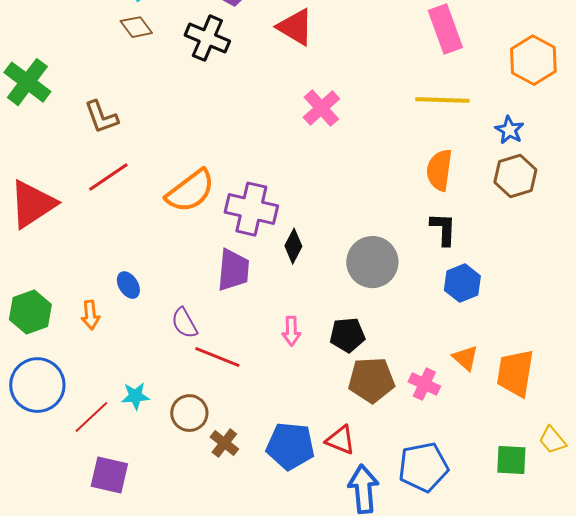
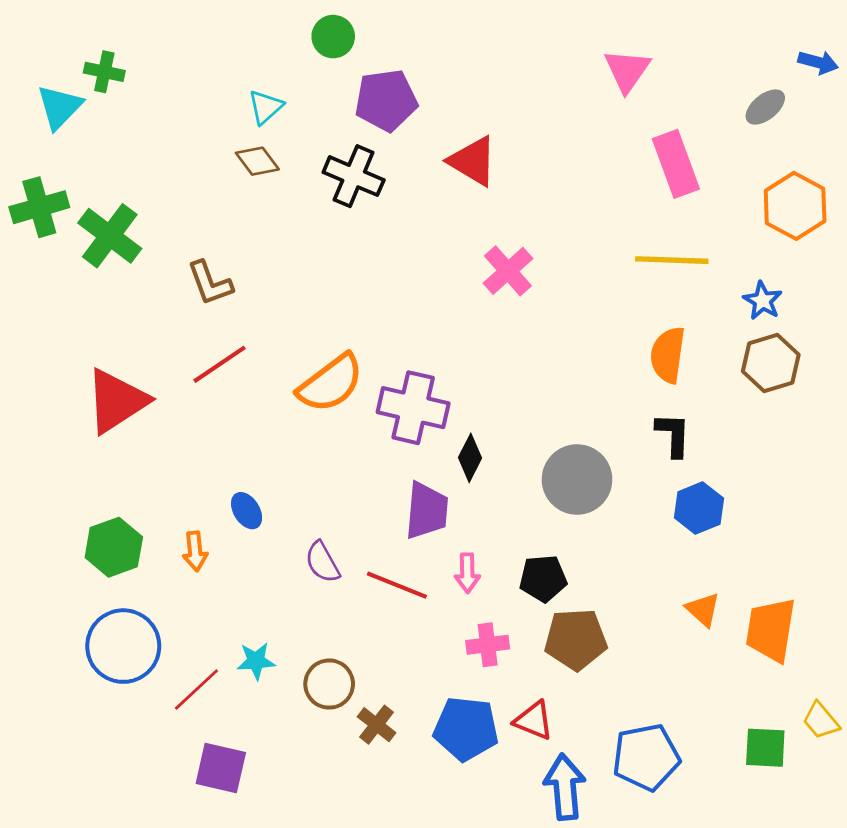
purple trapezoid: (233, 270) -> (427, 511), moved
red line: (217, 357) -> (397, 585), moved
pink cross: (424, 384) -> (488, 645), moved, turned -32

